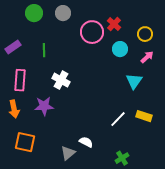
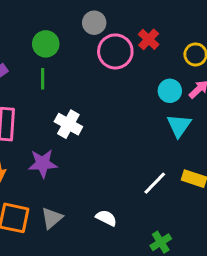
green circle: (34, 13) -> (46, 44), moved
gray circle: (63, 13) -> (94, 23), moved
cyan circle: (120, 49) -> (170, 91), moved
gray triangle: (68, 153) -> (52, 218), moved

